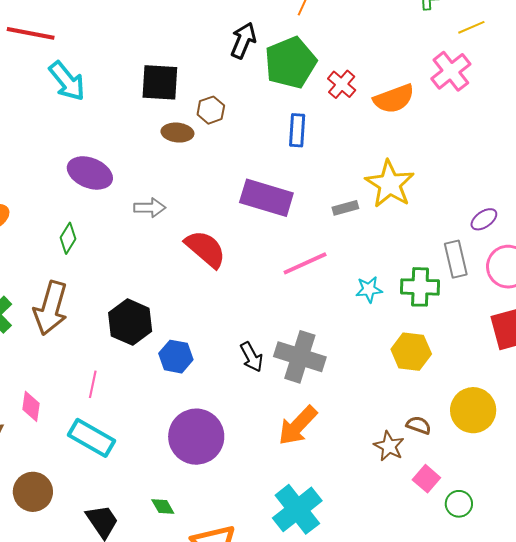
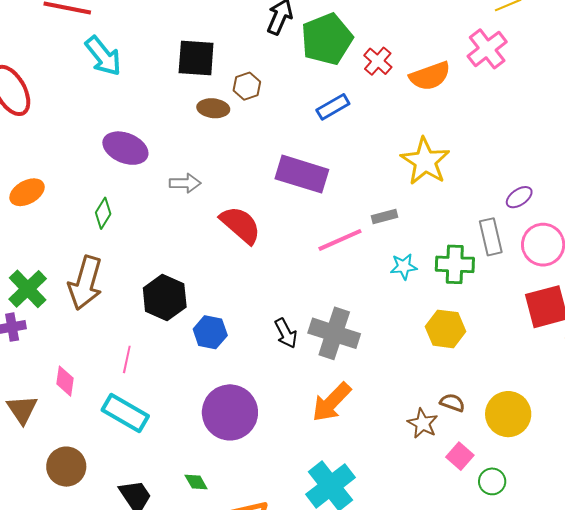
blue rectangle: (297, 130) -> (333, 107), turned 56
gray rectangle: (345, 208) -> (385, 216), moved
yellow circle: (473, 410) -> (508, 414), moved

